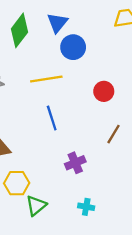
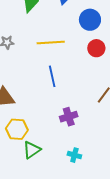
blue circle: (73, 47) -> (90, 20), moved
red circle: (104, 91) -> (96, 48), moved

